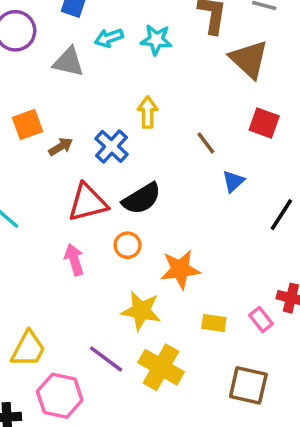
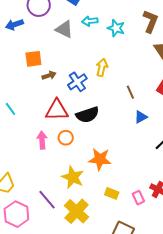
orange circle: (128, 245) -> (66, 138), moved

